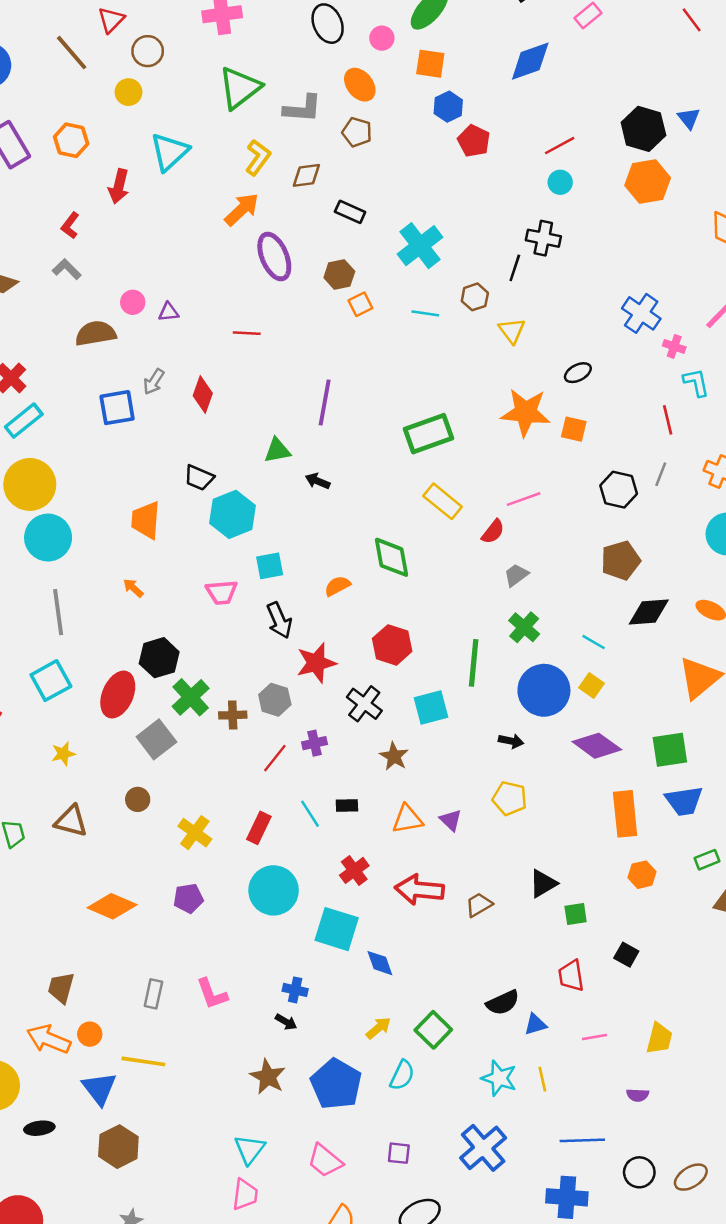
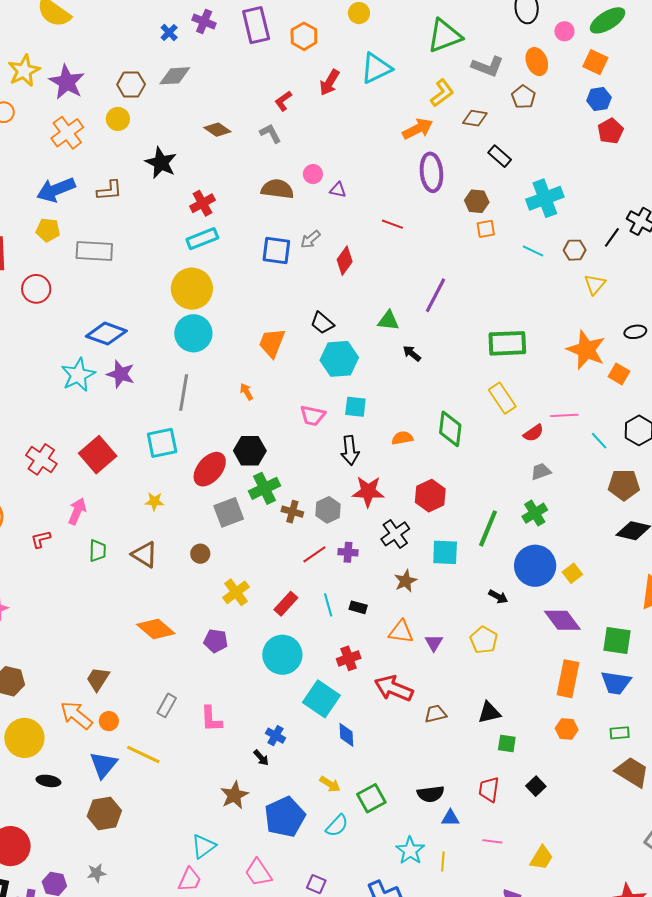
cyan line: (594, 642) -> (599, 441), moved
yellow arrow: (378, 1028) -> (330, 784), turned 55

